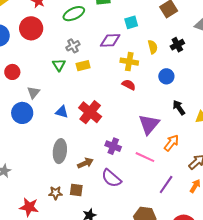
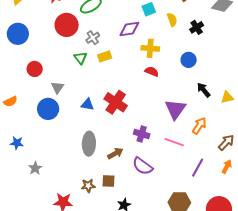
red circle: (31, 28) -> (67, 25), moved
yellow semicircle: (153, 47) -> (172, 20), moved

